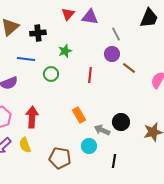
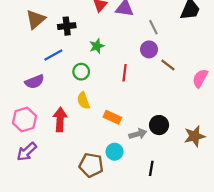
blue line: (26, 59) -> (53, 55), turned -36
orange rectangle: (79, 115) -> (112, 117), turned -35
gray arrow: (102, 130) -> (138, 134), turned 140
yellow semicircle: (25, 145) -> (83, 101), moved
cyan circle: (89, 146) -> (115, 152), moved

